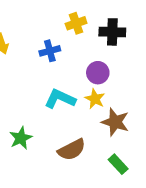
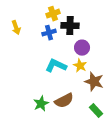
yellow cross: (76, 23) -> (53, 14), moved
black cross: (112, 32) -> (70, 26), moved
green star: (21, 138) -> (41, 104), moved

